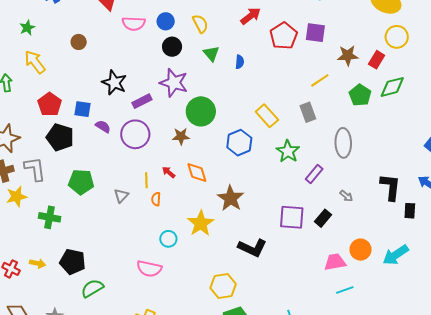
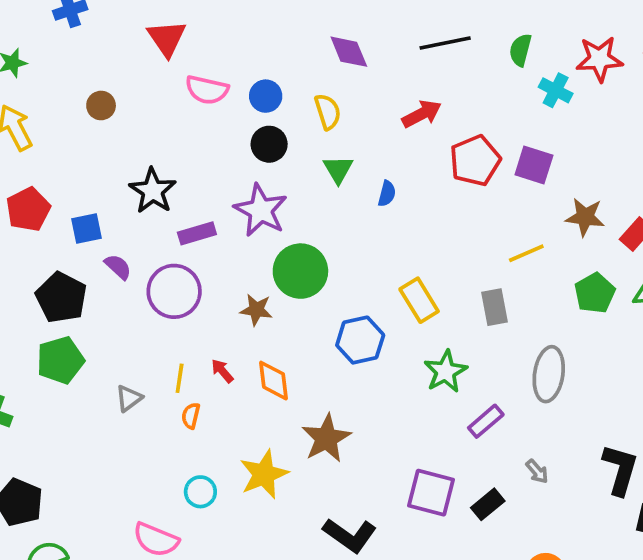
blue square: (82, 109) -> (86, 228), turned -30
black pentagon: (60, 137) -> (61, 297), moved
green pentagon: (81, 182) -> (60, 360), turned -30

